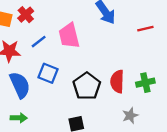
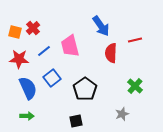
blue square: (48, 73) -> (52, 78), turned 30
red semicircle: (117, 81) -> (111, 53), moved
green cross: (145, 83) -> (135, 86), turned -35

